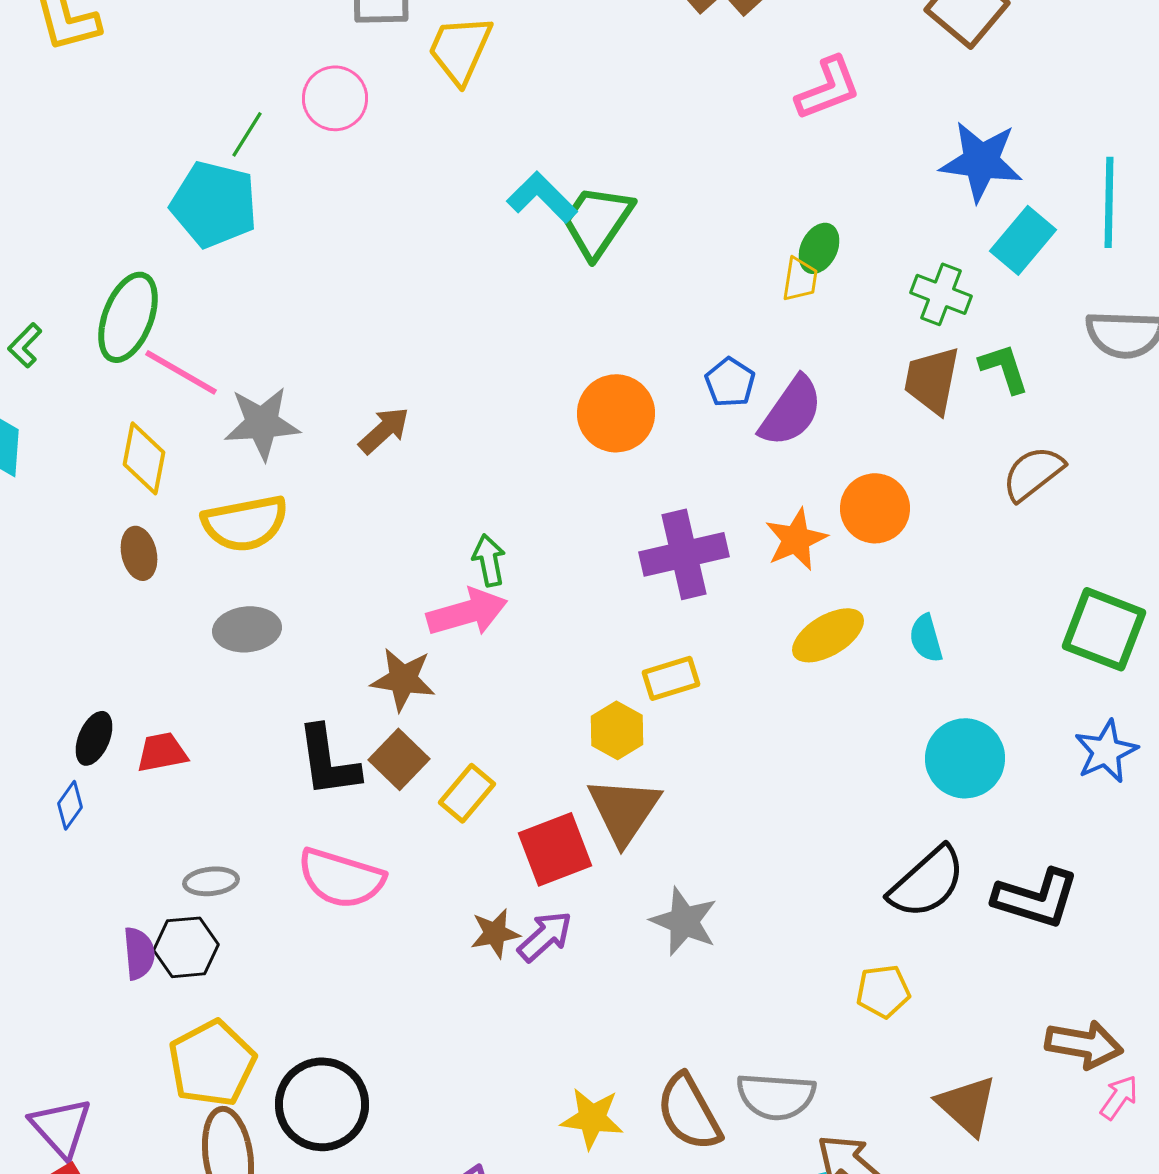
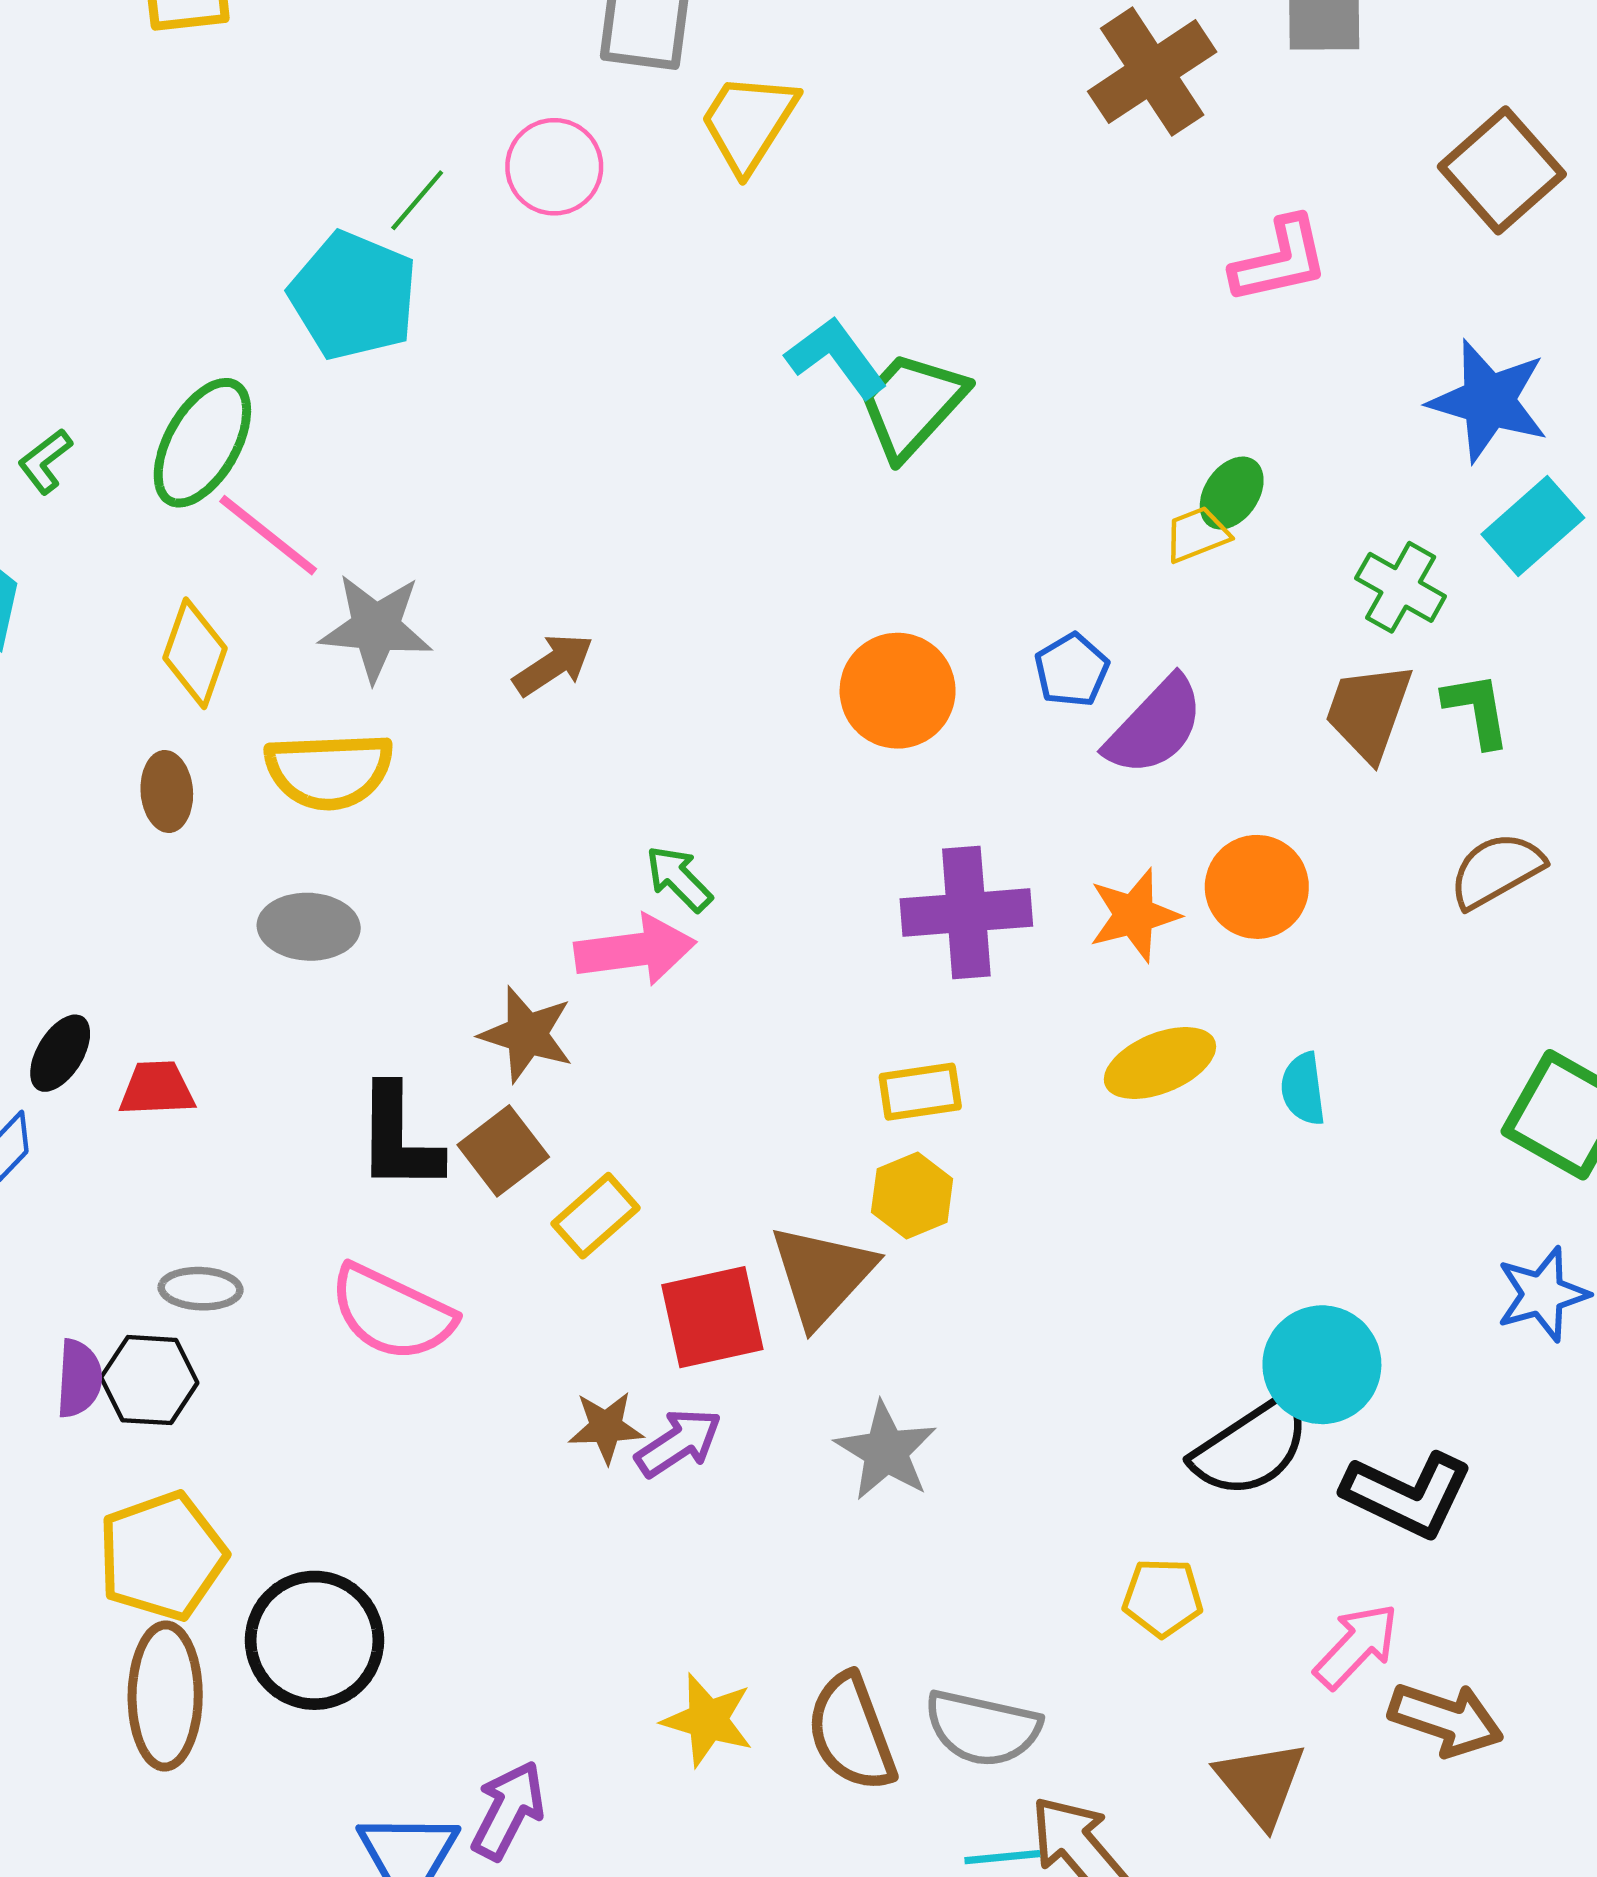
yellow trapezoid: (800, 279) -> (1197, 534), turned -129
green arrow: (489, 560) -> (679, 879), turned -42
yellow hexagon: (617, 730) -> (912, 1195), moved
cyan circle: (965, 758) -> (1322, 1365), moved
pink arrow: (1119, 1097) -> (1356, 1646), moved, size x1.4

